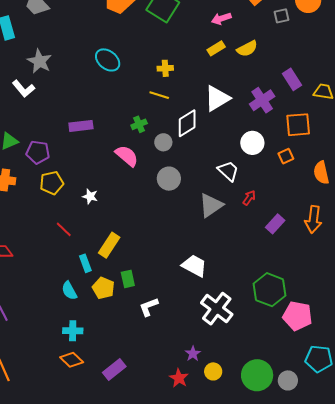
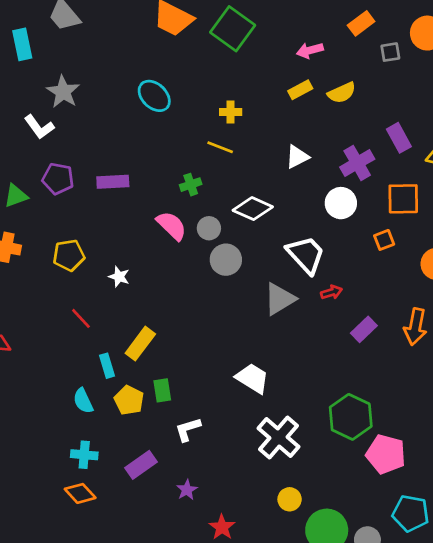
white triangle: (217, 98) -> (297, 157), size x0.7
white diamond: (187, 123) -> (253, 209), moved, turned 52
gray circle: (163, 142) -> (209, 228), moved
white circle: (252, 143) -> (341, 203), moved
purple pentagon: (38, 152) -> (58, 179), moved
white trapezoid: (228, 171) -> (306, 255), size x1.4
red arrow: (249, 198) -> (331, 292), turned 35
purple star: (193, 354) -> (187, 490), moved
purple rectangle: (114, 370) -> (141, 465), moved
yellow circle: (213, 371) -> (290, 499), moved

